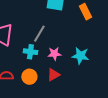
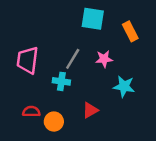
pink star: (54, 54) -> (104, 59), moved
orange circle: (29, 77) -> (54, 122), moved

